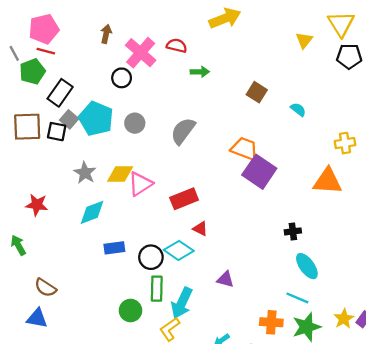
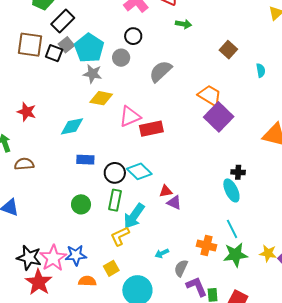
black circle: (122, 78) -> (133, 36), moved
cyan semicircle: (298, 109) -> (261, 70), turned 32
gray star: (85, 173) -> (93, 74), moved, turned -30
pink triangle: (140, 184) -> (130, 116), moved
red triangle: (200, 229) -> (166, 191), moved, turned -48
cyan ellipse: (307, 266) -> (231, 190), moved
brown semicircle: (45, 288) -> (24, 164), moved, turned 132
cyan line: (297, 298) -> (232, 229), turned 30
green circle: (130, 311) -> (81, 204), moved
yellow star: (344, 319) -> (268, 253), turned 30

